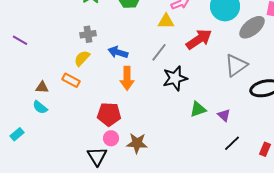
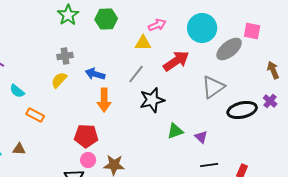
orange rectangle: (71, 80) -> (35, 115), moved
brown triangle: (42, 87) -> (19, 149), moved
cyan semicircle: (40, 107) -> (17, 91), moved
black line: (232, 143) -> (209, 165), turned 36

